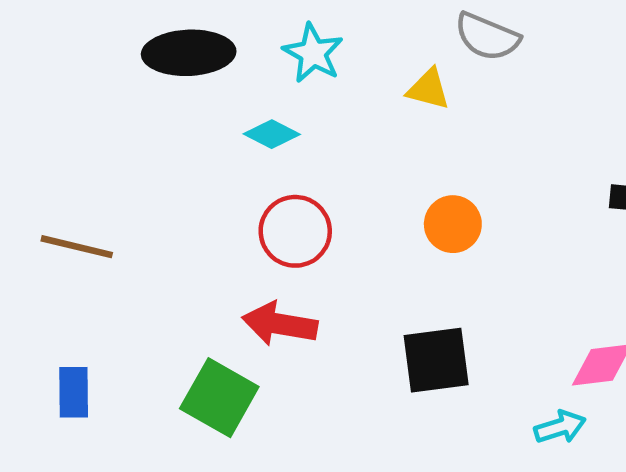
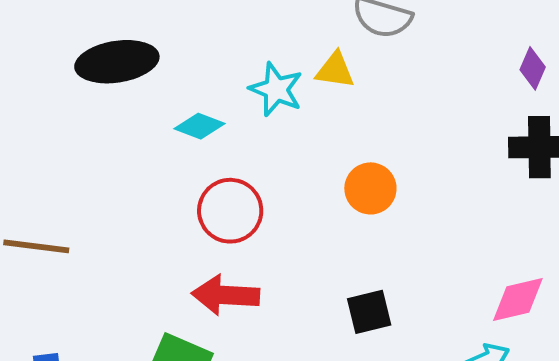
cyan star: (313, 53) -> (276, 89), moved
black square: (436, 360) -> (369, 312), size x0.7

